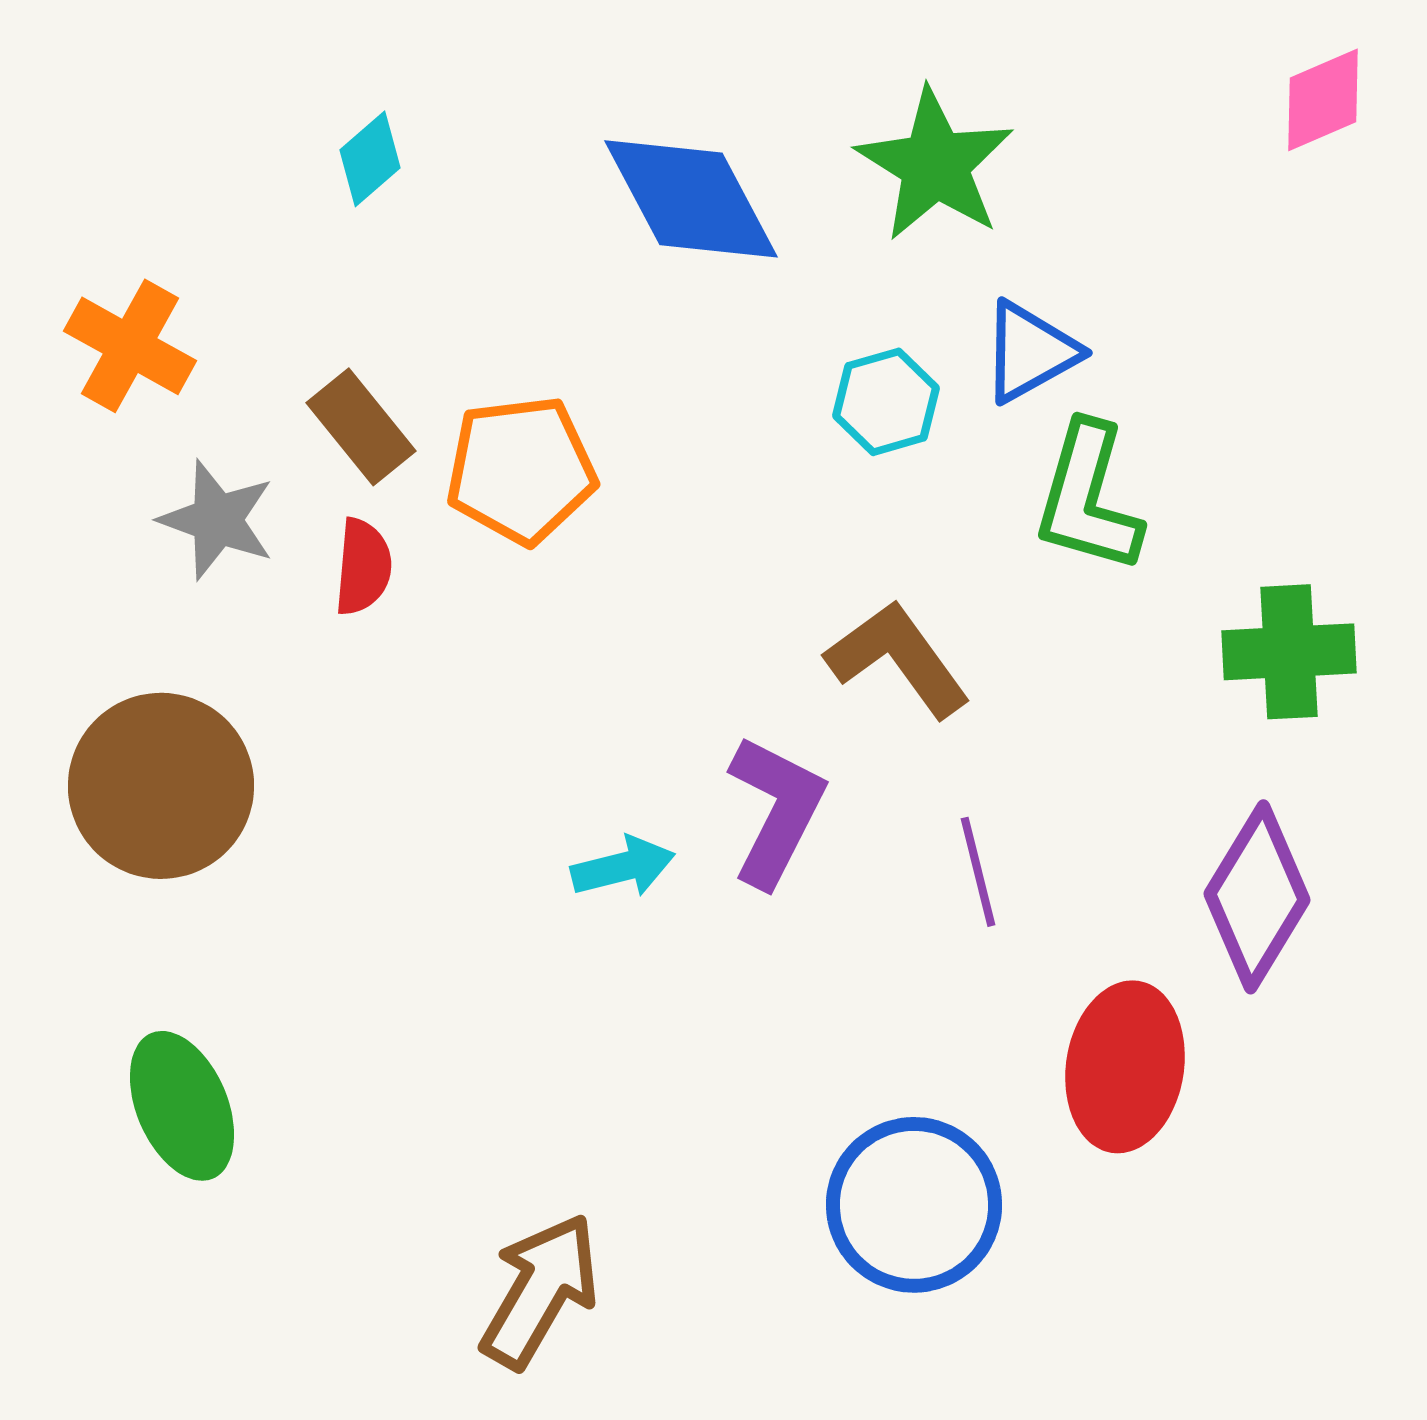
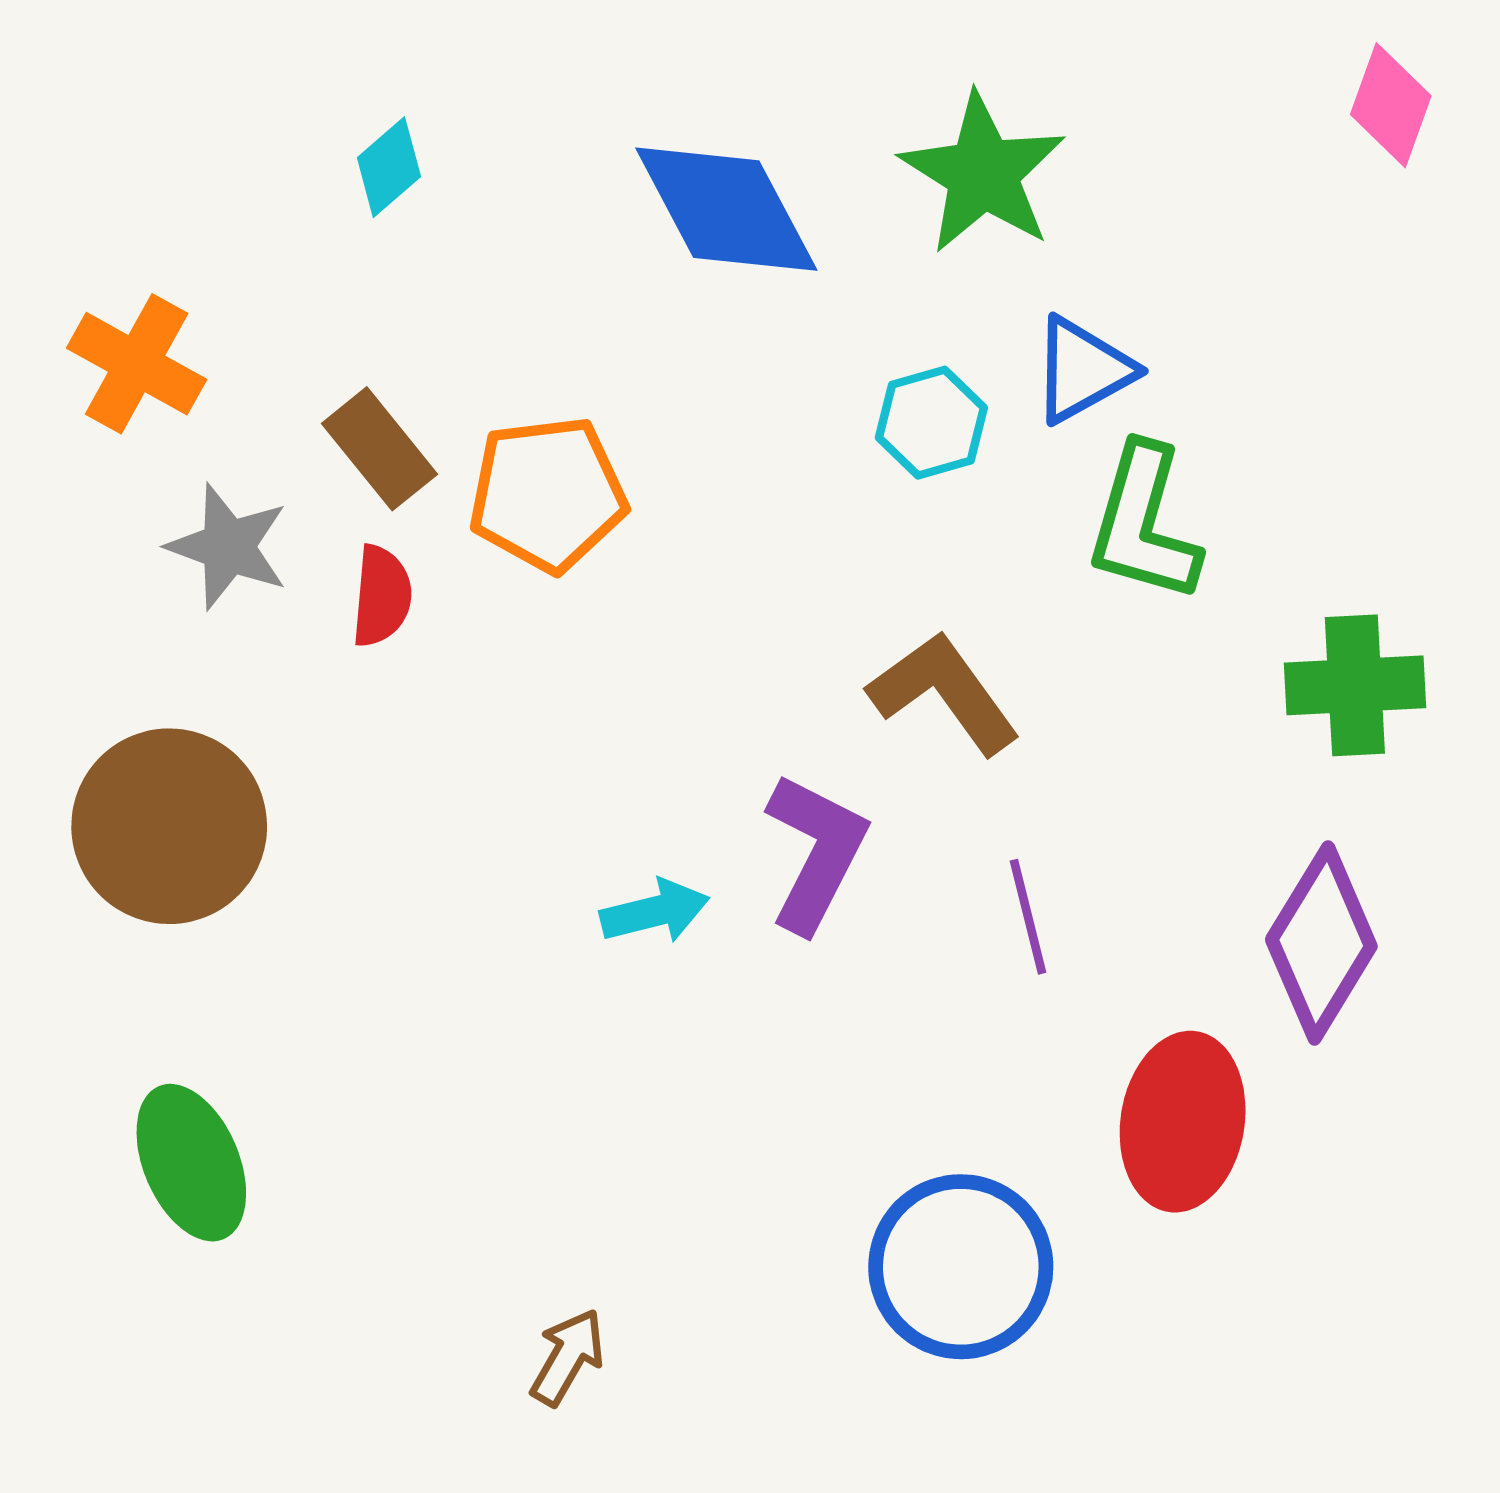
pink diamond: (1323, 100) -> (1391, 105), turned -47
brown arrow: (540, 1291) -> (568, 1357), size x0.6

